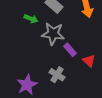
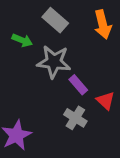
gray cross: (57, 75) -> (75, 118), moved

